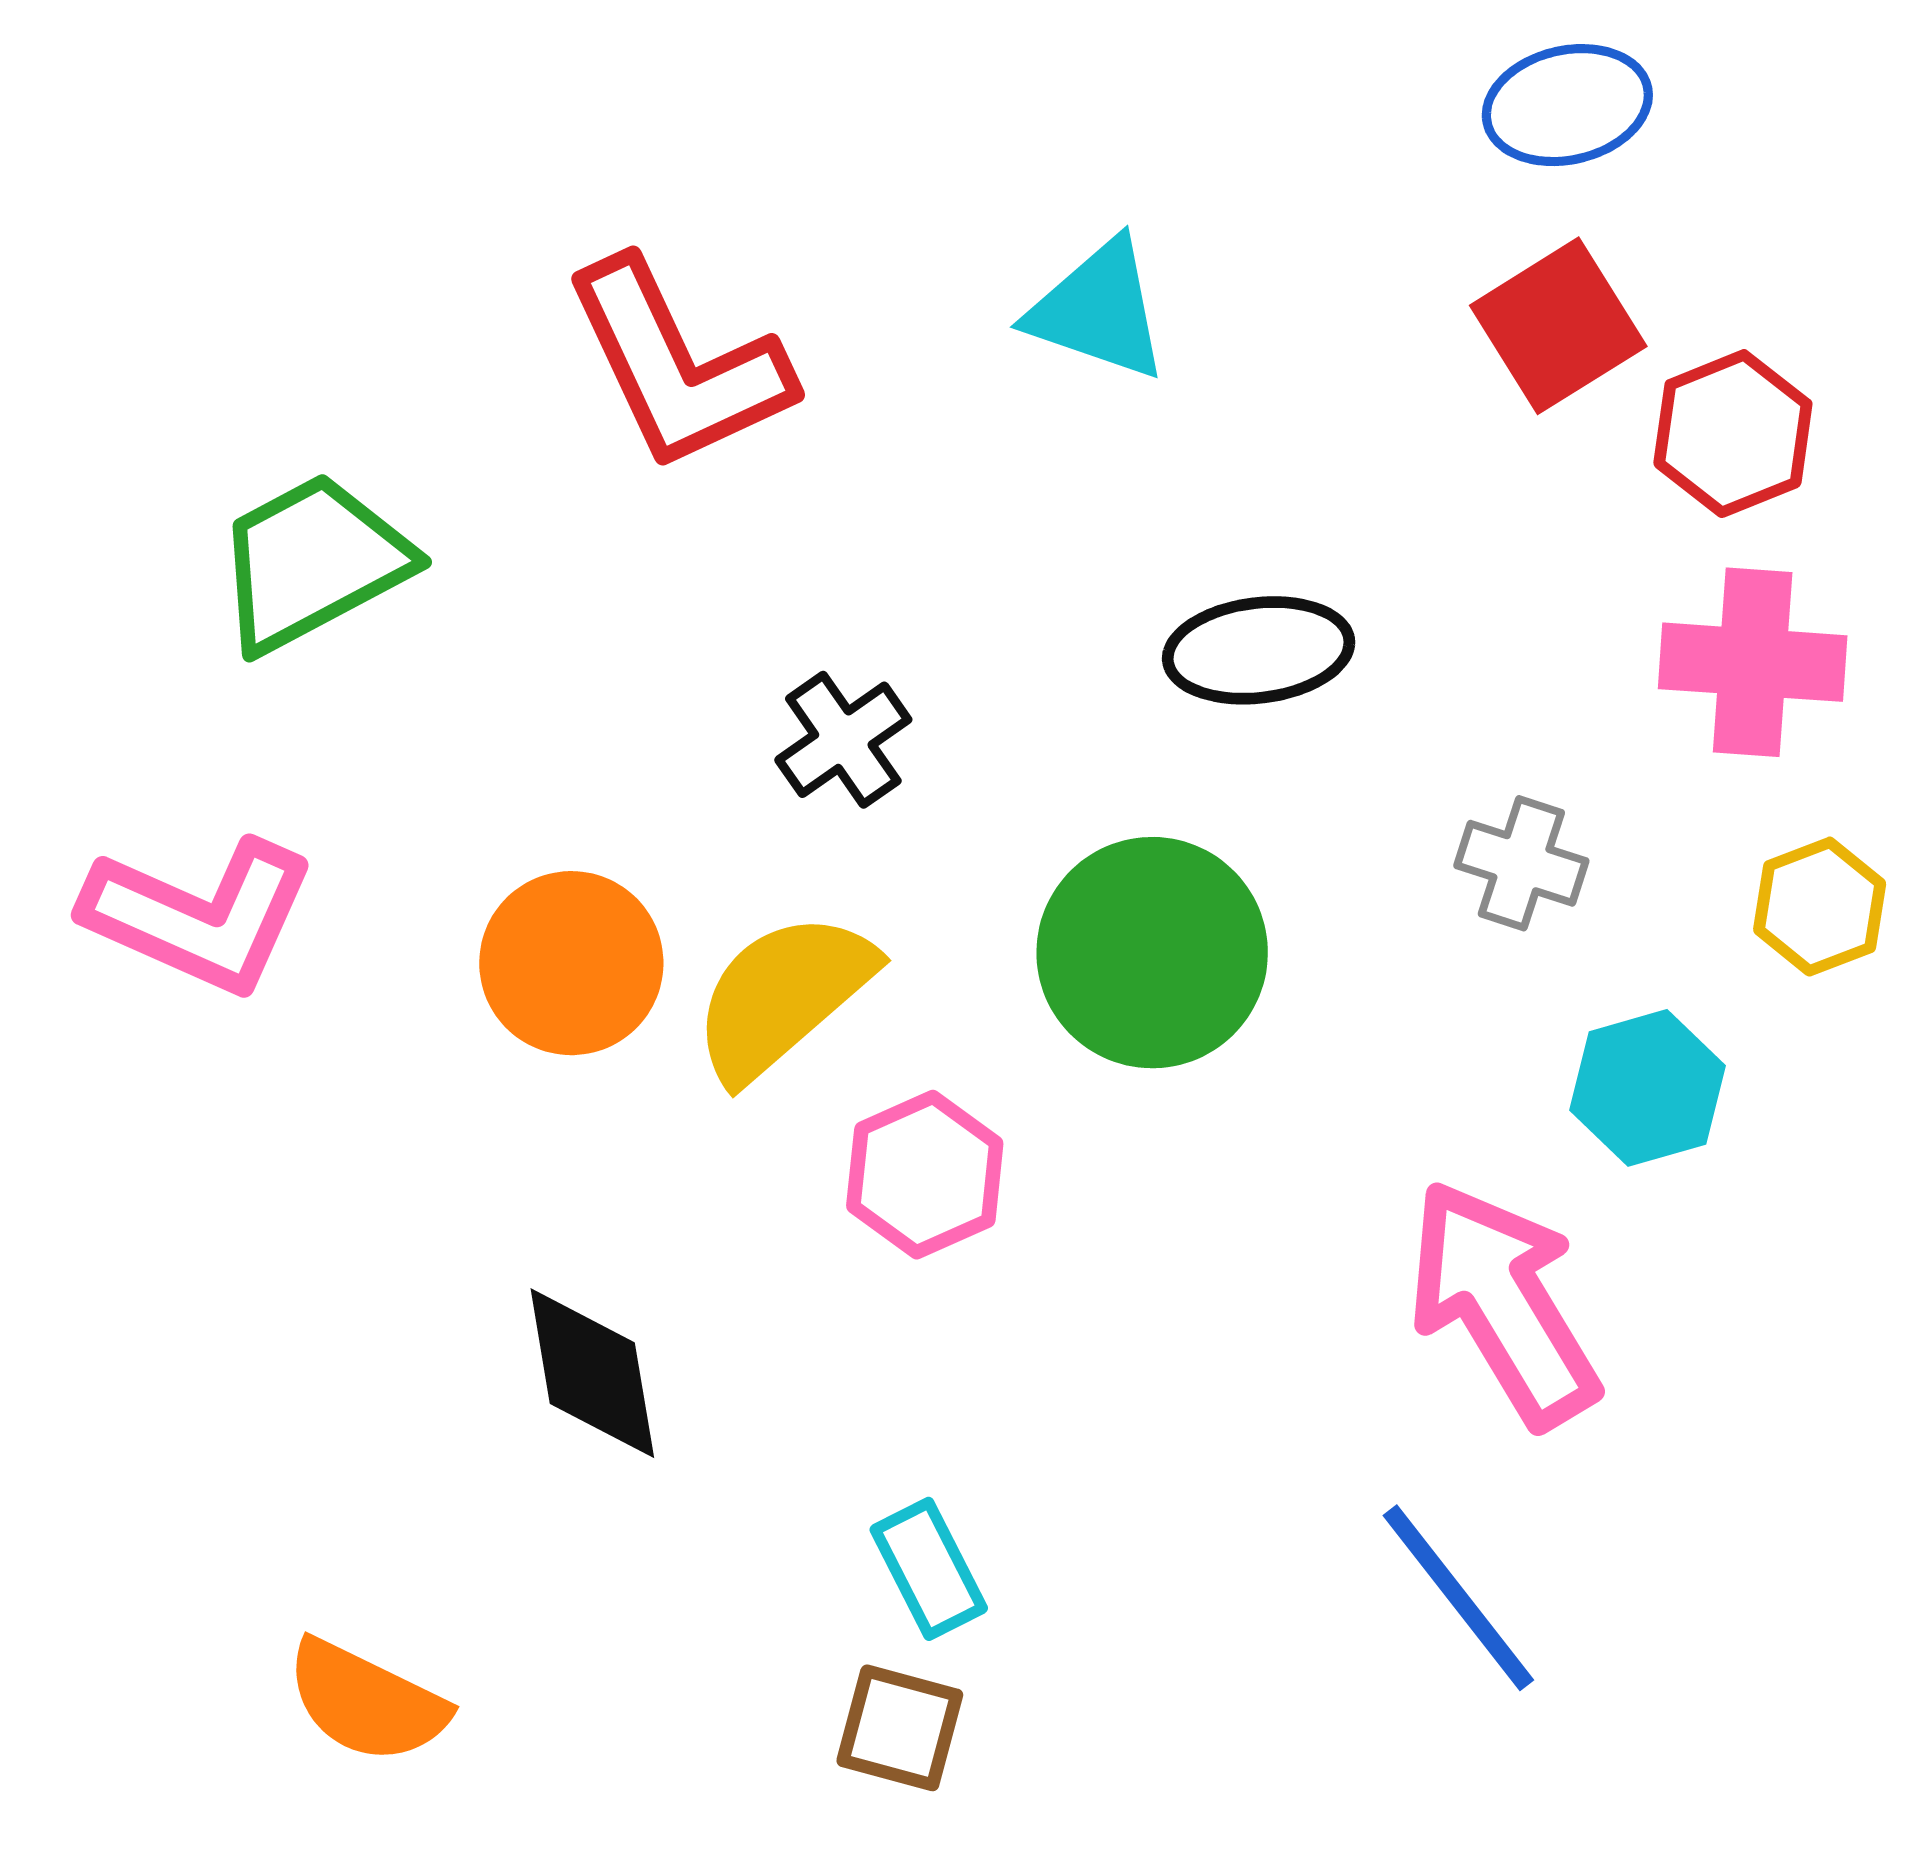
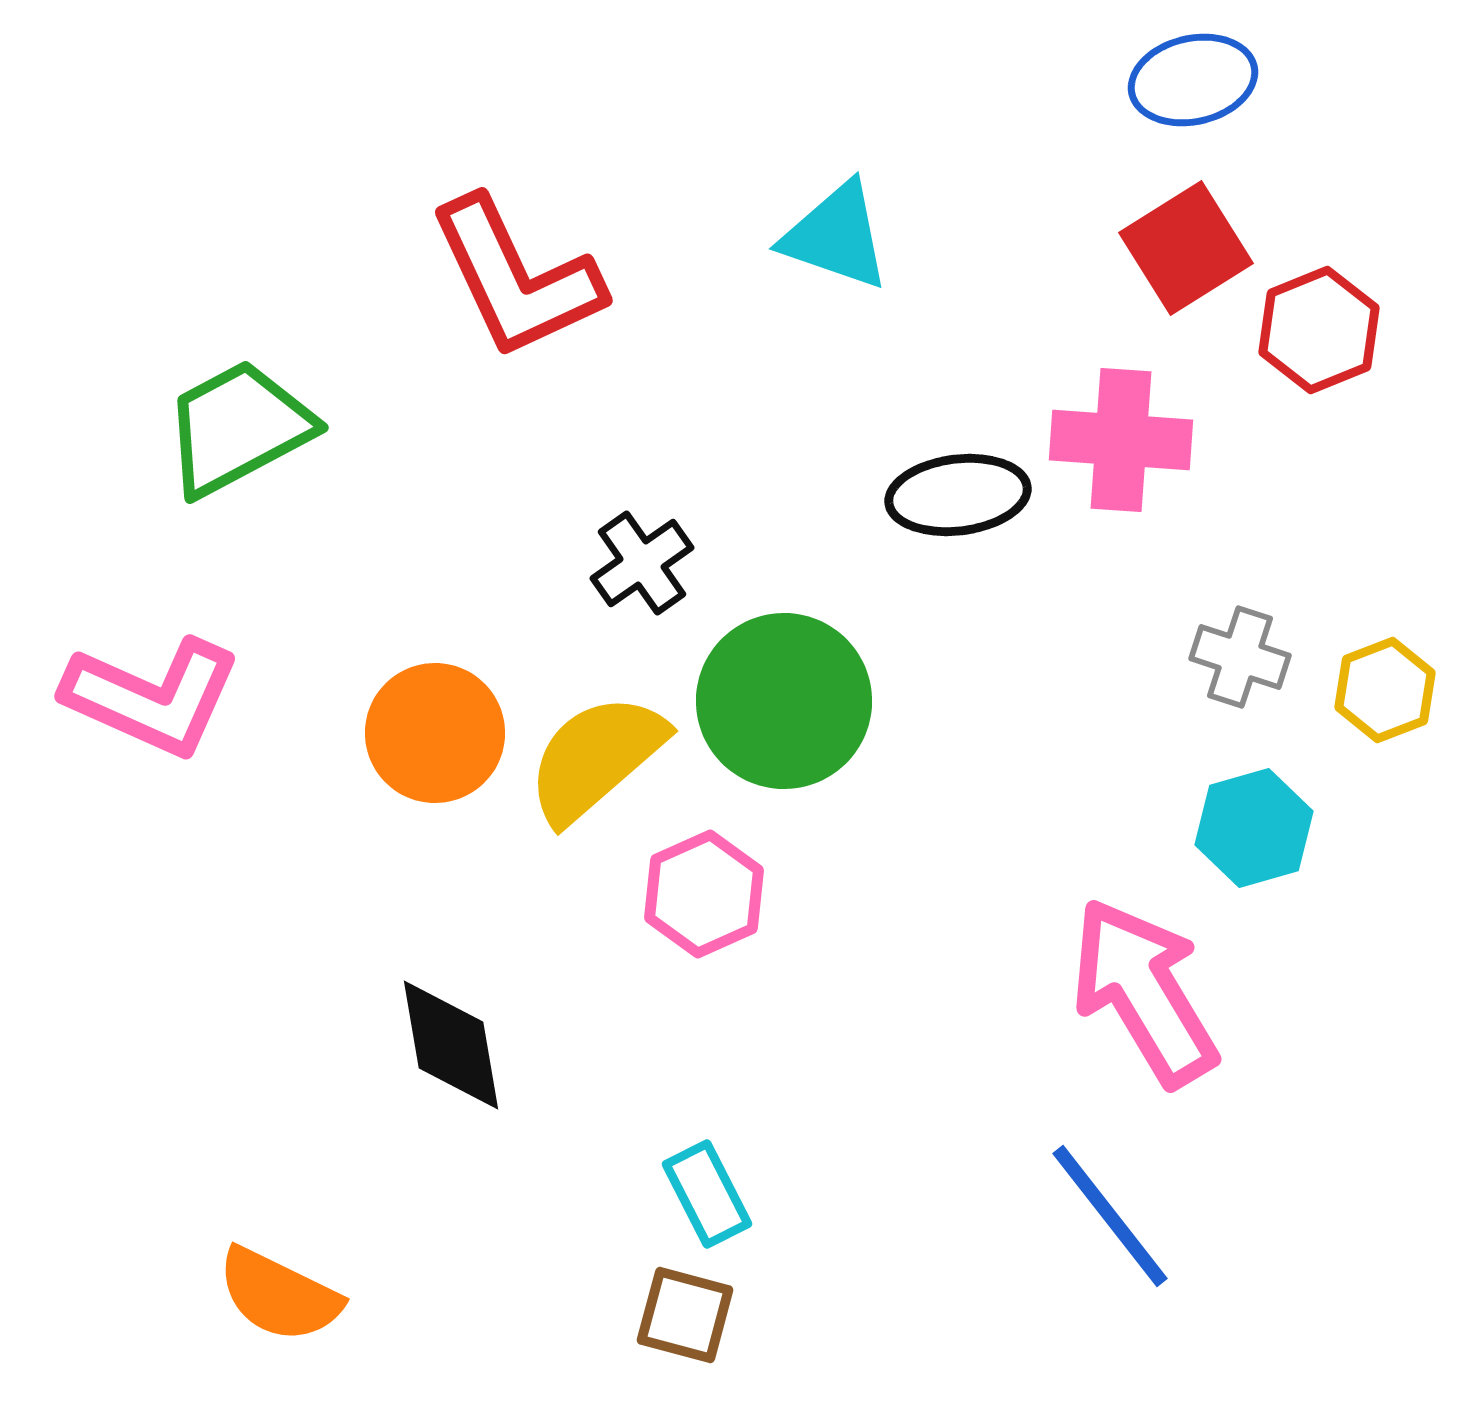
pink cross: (1753, 662) -> (1121, 440), moved
gray cross: (1521, 863) -> (1240, 657), moved
green circle: (1152, 953) -> (784, 701), moved

